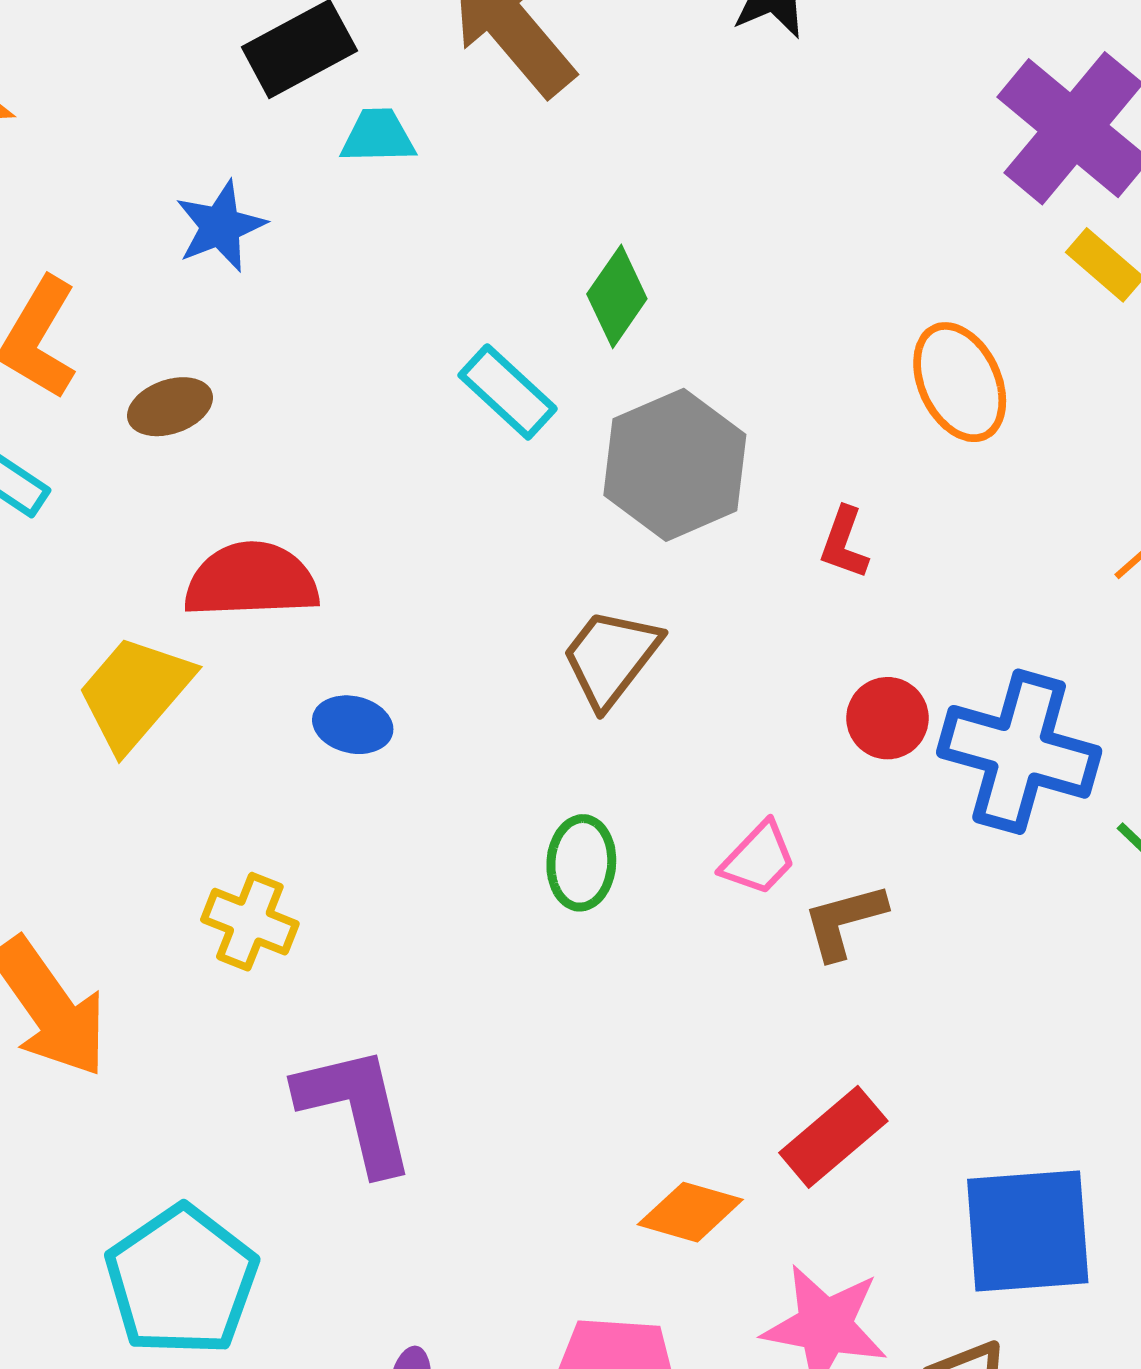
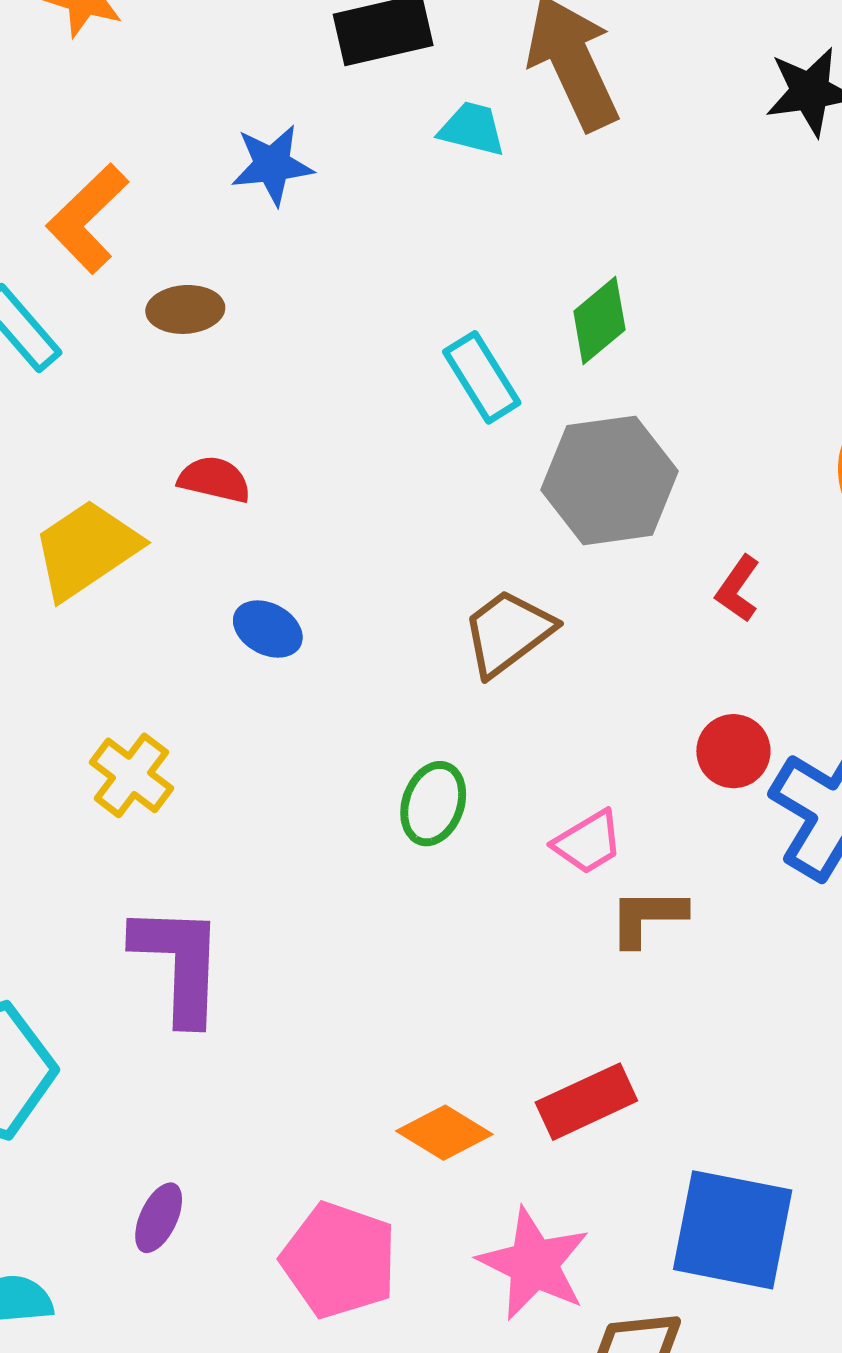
cyan trapezoid: (378, 136) -> (472, 129), moved
red semicircle: (251, 580) -> (214, 479), size x0.6

